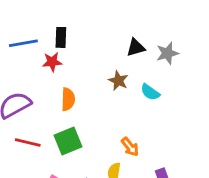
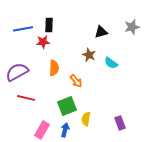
gray star: (167, 53) -> (132, 27), moved
green square: (68, 141) -> (67, 106), moved
orange arrow: (130, 147) -> (76, 81), moved

